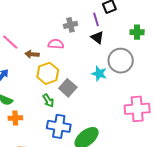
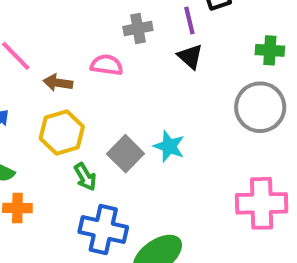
gray circle: (121, 61) -> (260, 107), moved
yellow hexagon: (48, 73) -> (62, 133), moved
cyan star: (99, 74) -> (169, 146), moved

